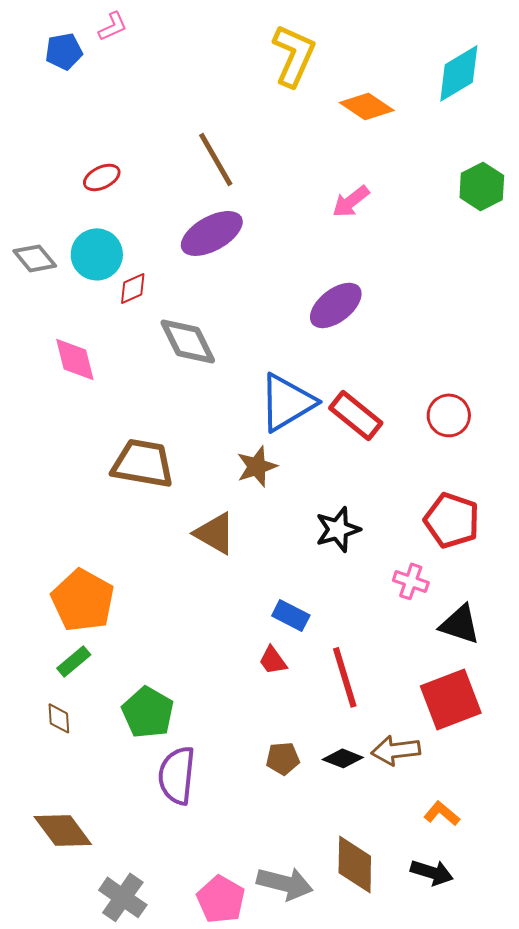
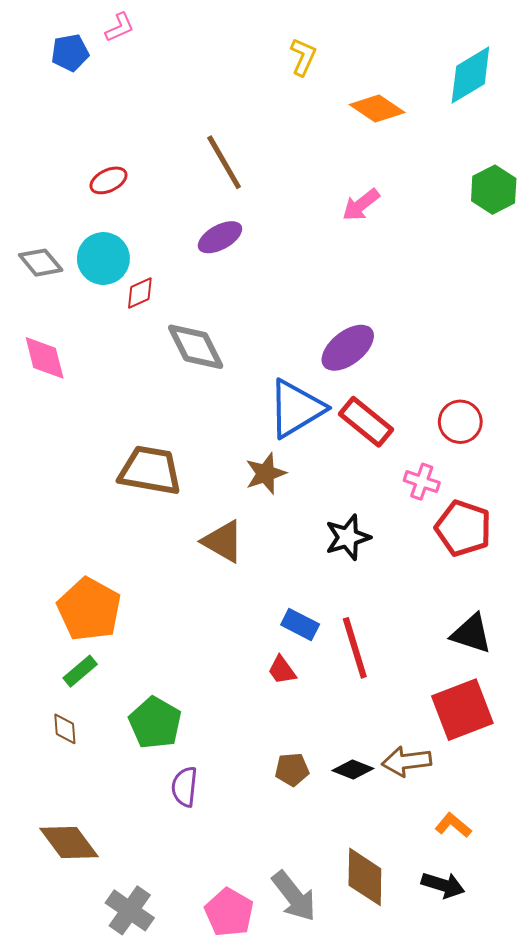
yellow L-shape: (294, 55) -> (303, 57), size x0.6
purple ellipse: (212, 233) -> (220, 237), size x0.7
purple ellipse: (336, 305) -> (348, 348), moved
pink diamond: (75, 359) -> (45, 358), moved
pink cross: (411, 581) -> (422, 482), moved
red line: (345, 677) -> (355, 648), moved
purple semicircle: (177, 775) -> (185, 787), size x0.7
gray arrow: (285, 883) -> (294, 896), turned 38

